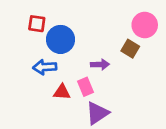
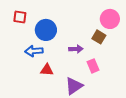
red square: (37, 24) -> (20, 17), moved
pink rectangle: (85, 87) -> (93, 66), moved

